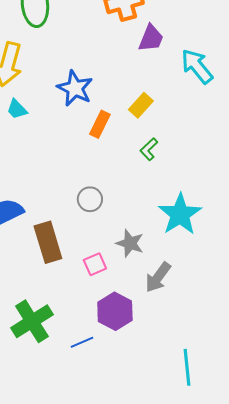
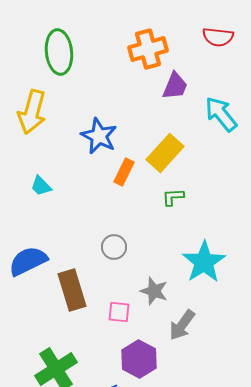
yellow rectangle: (141, 105) -> (165, 153), size x1.5
cyan trapezoid: (17, 109) -> (41, 186), moved
green L-shape: (149, 149) -> (173, 197), turned 40
pink square: (95, 264) -> (119, 312), turned 30

